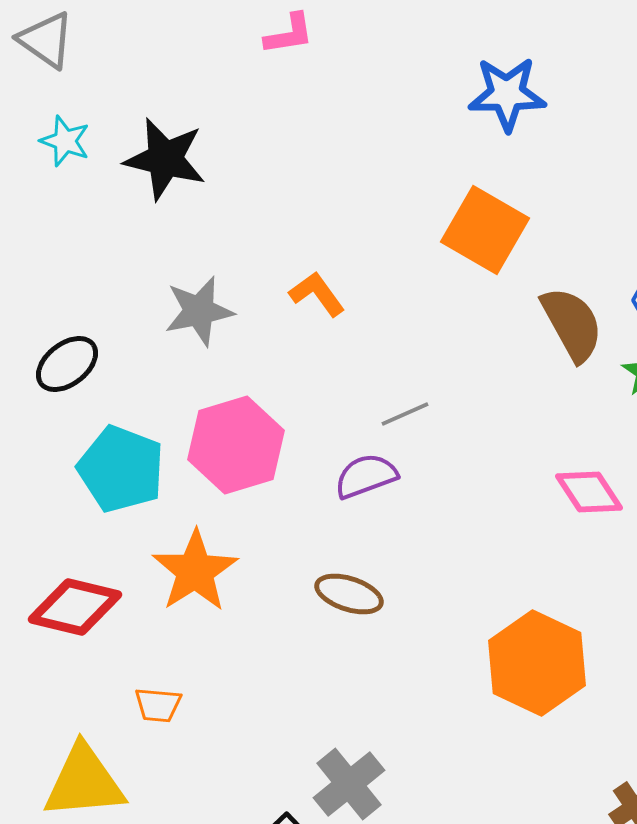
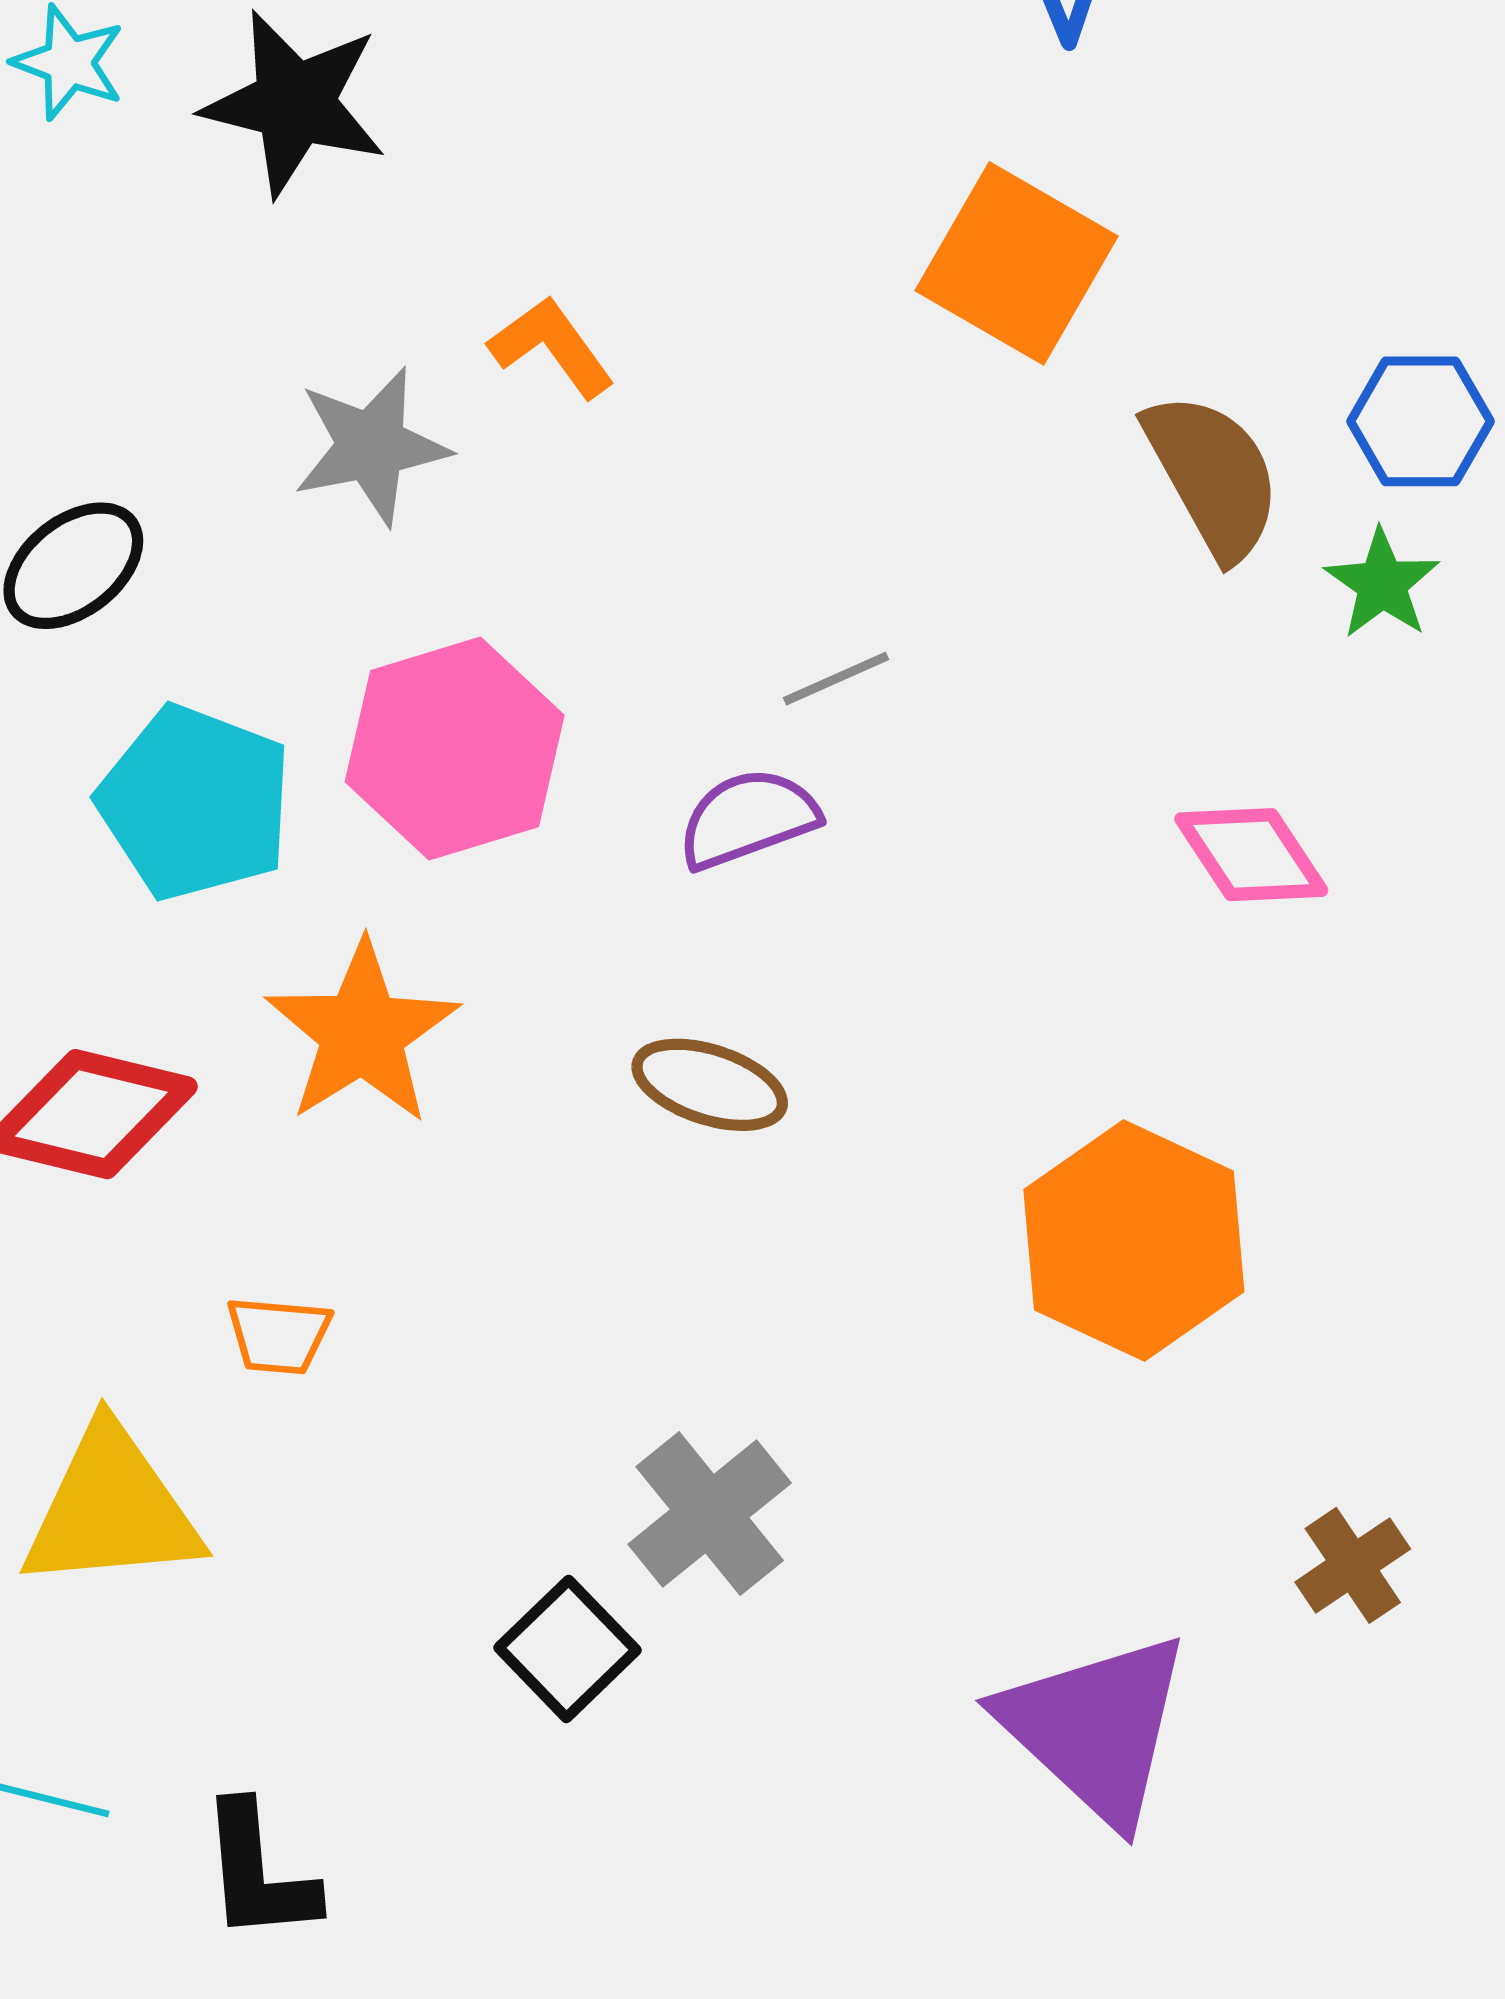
orange L-shape: (317, 294) -> (552, 347), moved

